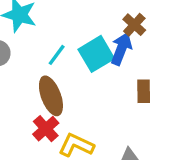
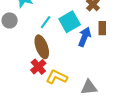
blue arrow: (121, 49) -> (85, 37), moved
brown rectangle: (144, 91) -> (102, 28), moved

